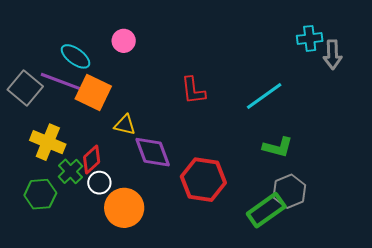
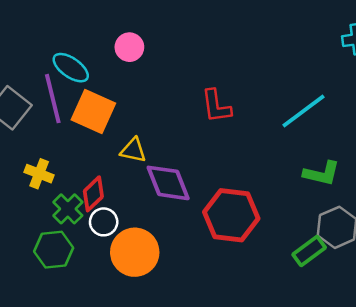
purple line: (60, 81) -> (53, 99), turned 57
yellow cross: (48, 142) -> (39, 174), size x0.7
green hexagon: (40, 194) -> (54, 250), moved
green rectangle: (266, 210) -> (309, 251), size x0.7

